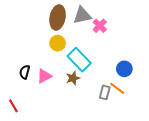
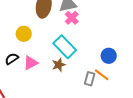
pink cross: (100, 26) -> (72, 18), moved
yellow circle: (58, 43) -> (24, 34), moved
black semicircle: (25, 72) -> (12, 59), turned 40

